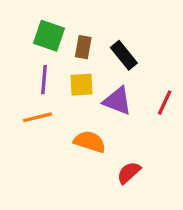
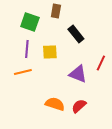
brown rectangle: (83, 47) -> (56, 11), moved
purple triangle: (117, 101) -> (78, 74), moved
orange semicircle: (90, 142) -> (55, 104), moved

